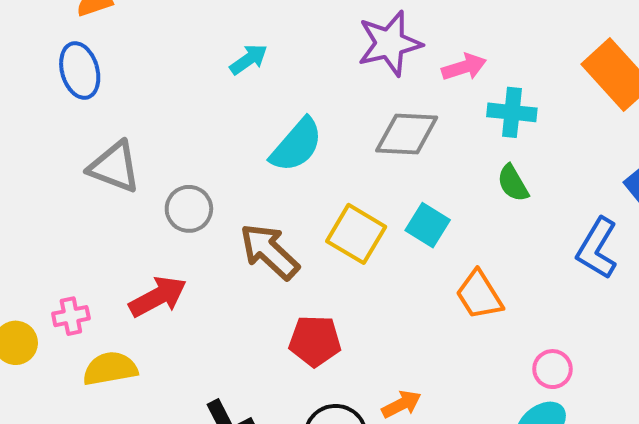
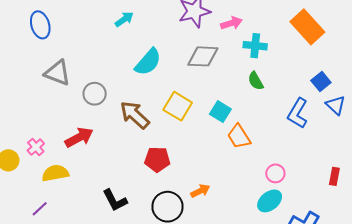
cyan square: (428, 225) -> (220, 112), moved
pink cross: (71, 316) -> (36, 147), turned -30

